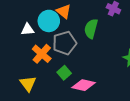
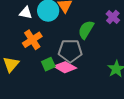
gray pentagon: (65, 43) -> (70, 51), moved
pink diamond: (84, 85) -> (65, 67), moved

